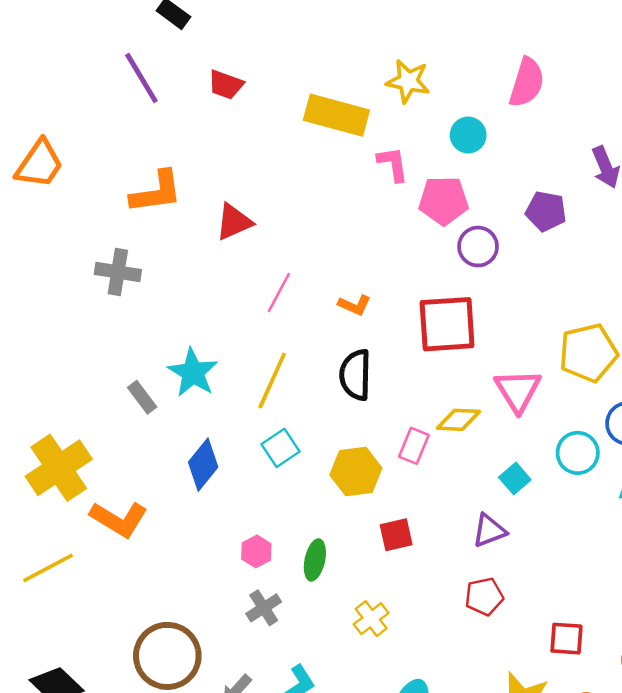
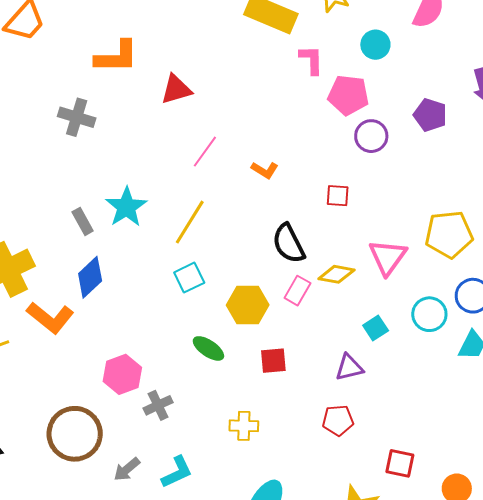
red square: (447, 324) -> (338, 196), size x0.5
black semicircle: (355, 375) -> (289, 244), moved, turned -36
blue diamond: (203, 465) -> (90, 277), moved
pink hexagon: (256, 551) -> (122, 374), moved, size x1.5
green ellipse: (315, 560) -> (208, 348), moved, turned -76
yellow cross: (371, 619) -> (244, 426), turned 32

